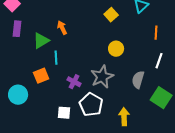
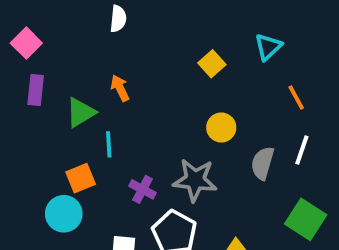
orange line: (156, 33) -> (296, 97), turned -32
gray star: (102, 77) -> (195, 180), turned 30
gray semicircle: (138, 80) -> (262, 163), moved
cyan circle: (18, 95) -> (64, 214), moved

